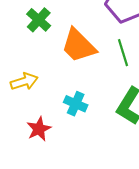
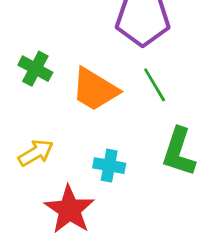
red star: (39, 129) -> (69, 210), size x1.5

